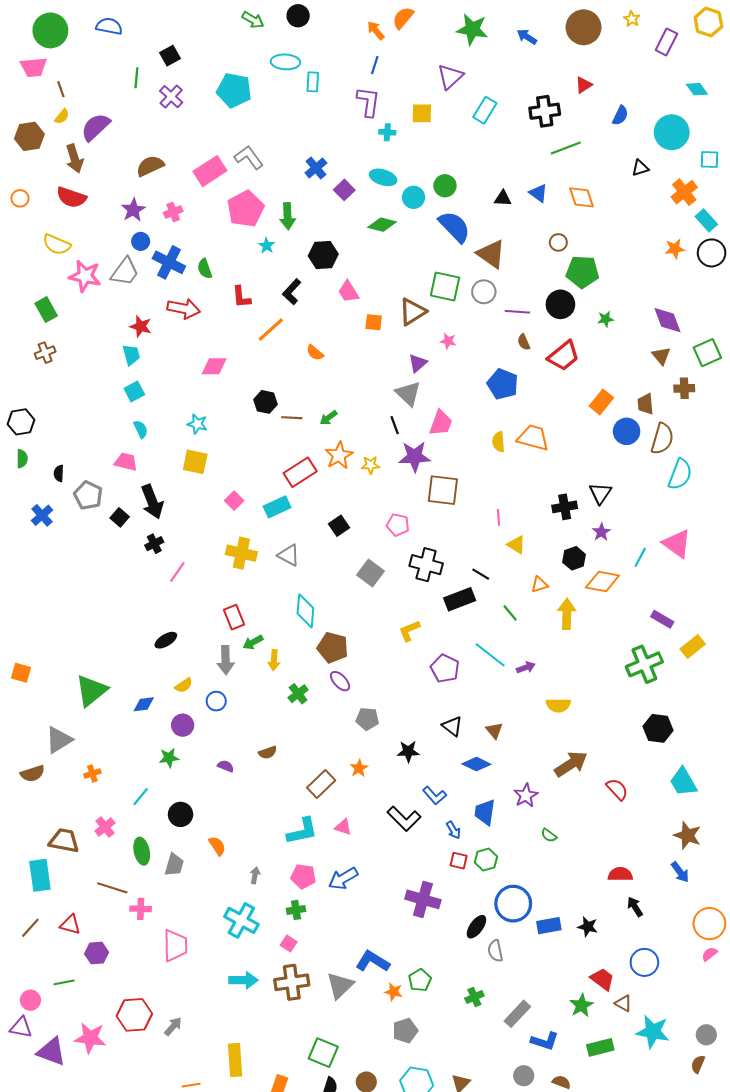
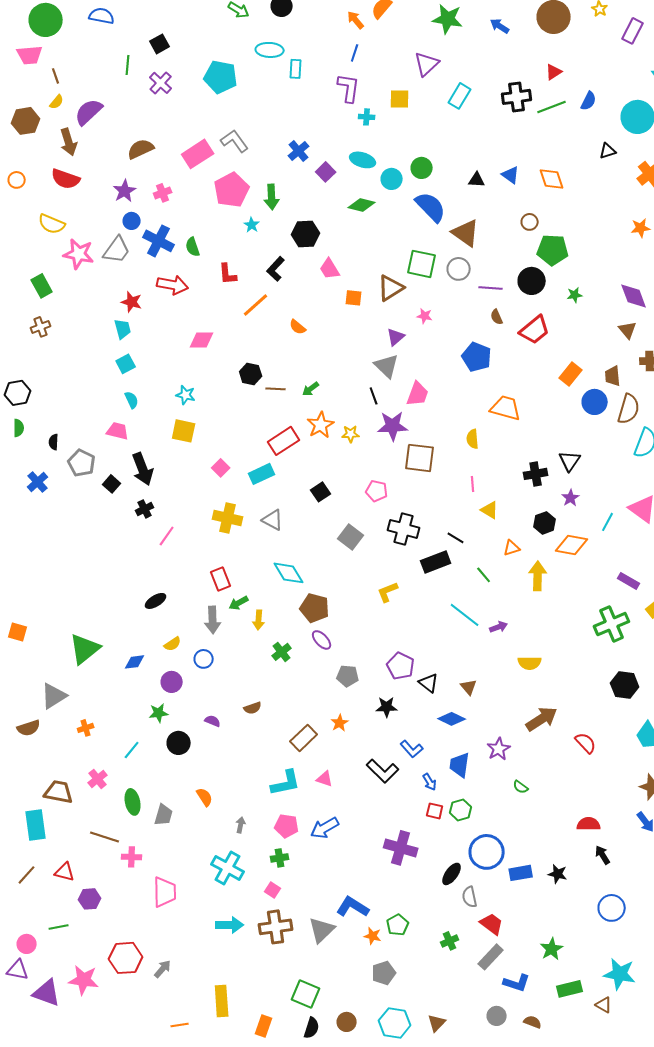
green line: (566, 148) -> (552, 107), moved
yellow semicircle: (499, 442) -> (473, 439), moved
cyan diamond: (305, 611) -> (289, 573), turned -36
purple pentagon: (445, 669) -> (401, 666), moved
black circle: (181, 814) -> (179, 743), moved
red trapezoid: (602, 979) -> (492, 924), moved
brown triangle: (623, 1003) -> (604, 1005), moved

